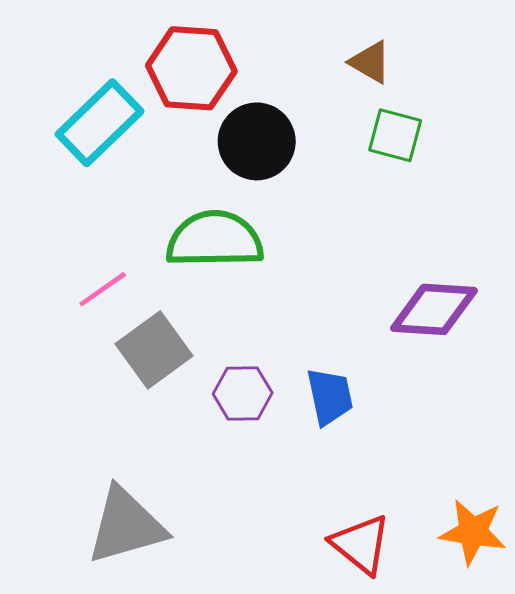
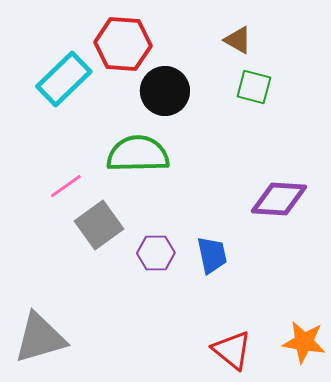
gray triangle: (126, 526) -> (40, 338), moved

